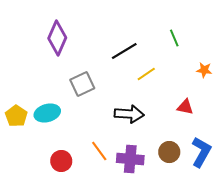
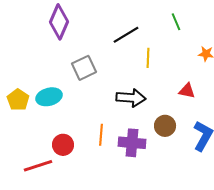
yellow line: (146, 74) -> (148, 58), turned -54
orange line: (99, 151) -> (101, 135), turned 40
brown circle: (169, 152) -> (165, 126), moved

